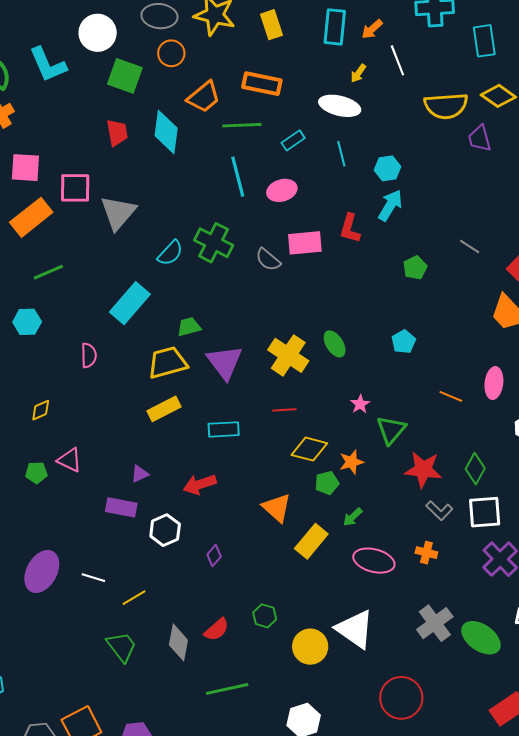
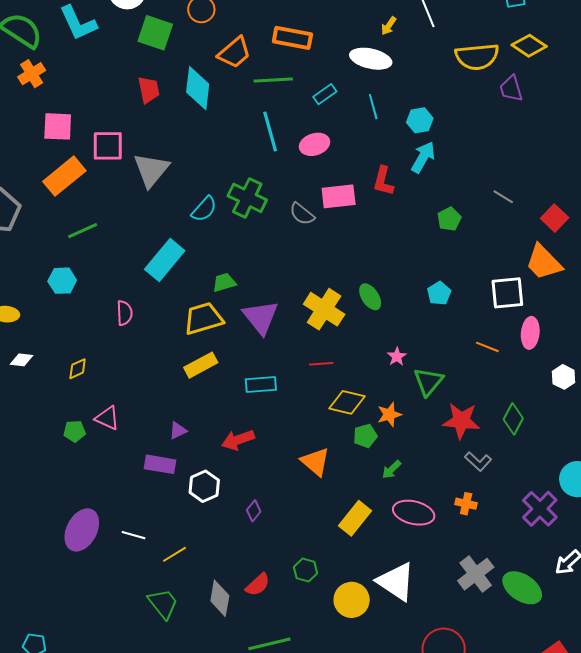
white square: (485, 512) -> (507, 293), moved
yellow rectangle: (311, 541) -> (355, 518), moved

